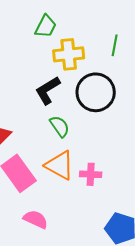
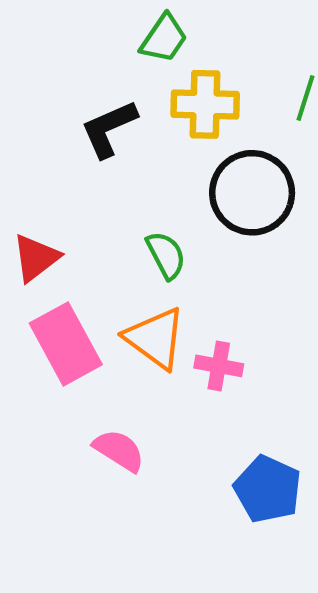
black L-shape: (48, 90) -> (109, 129), moved
pink semicircle: (36, 219) -> (119, 450), moved

